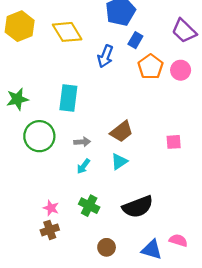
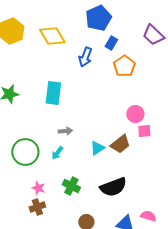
pink circle: (181, 70) -> (135, 114), moved
brown trapezoid: (122, 132) -> (120, 144), moved
green circle: (39, 136) -> (25, 152), moved
cyan arrow: (83, 166) -> (57, 153), moved

